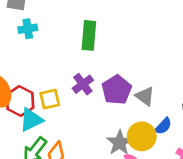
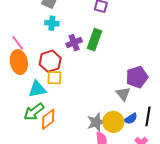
purple cross: (83, 84) -> (74, 43), moved
purple pentagon: (117, 90) -> (137, 77), moved
red hexagon: (20, 101) -> (50, 61), moved

